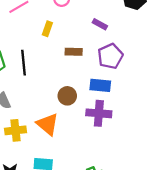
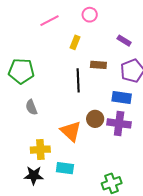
black line: (24, 63) -> (78, 80), moved
brown circle: (67, 96) -> (95, 119), moved
yellow cross: (16, 130) -> (40, 150), moved

